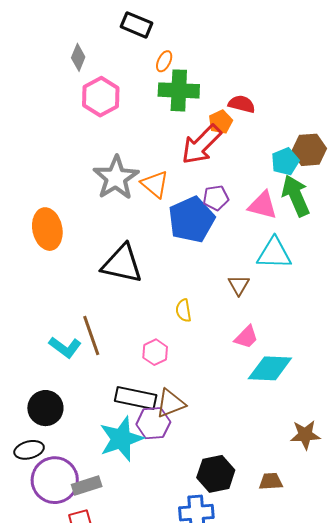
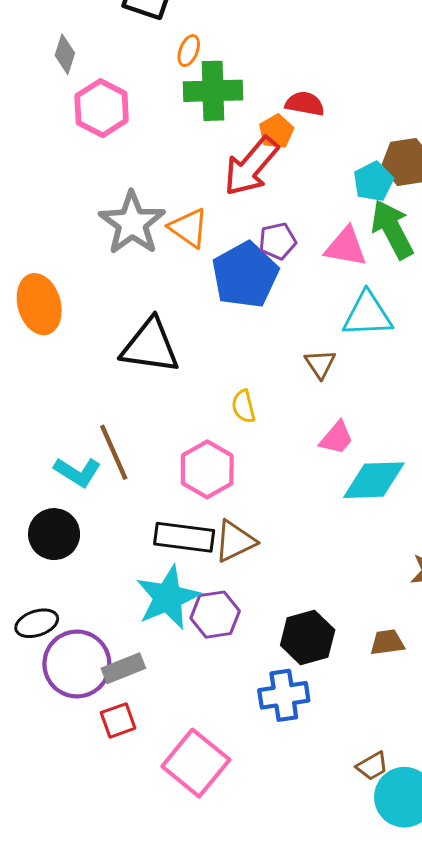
pink hexagon: (155, 352) -> (207, 469), size x1.5
black circle: (45, 408) -> (54, 534), moved
purple hexagon: (153, 423) -> (215, 615), moved

